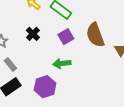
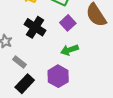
black cross: (33, 34) -> (35, 27), size x1.5

